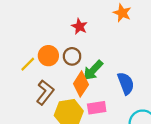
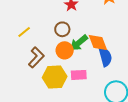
orange circle: (48, 56) -> (65, 50), moved
orange diamond: (81, 84) -> (98, 43), moved, turned -60

